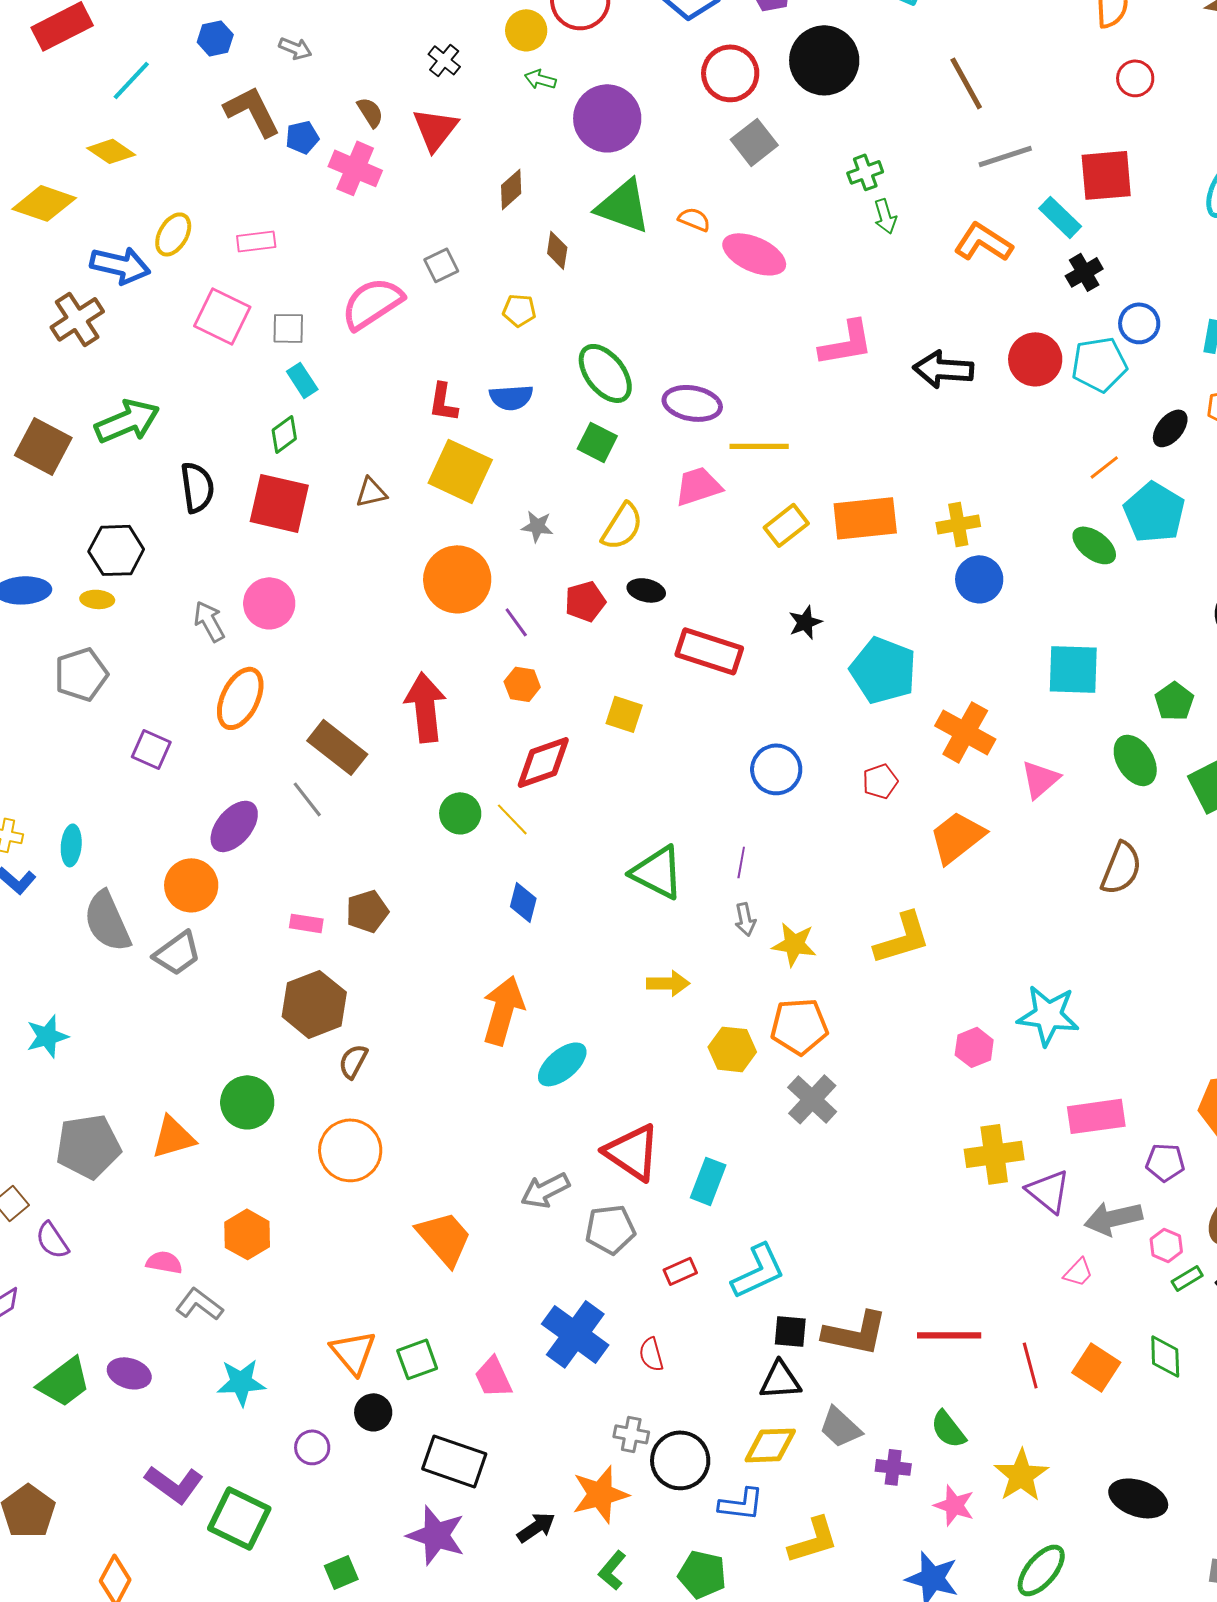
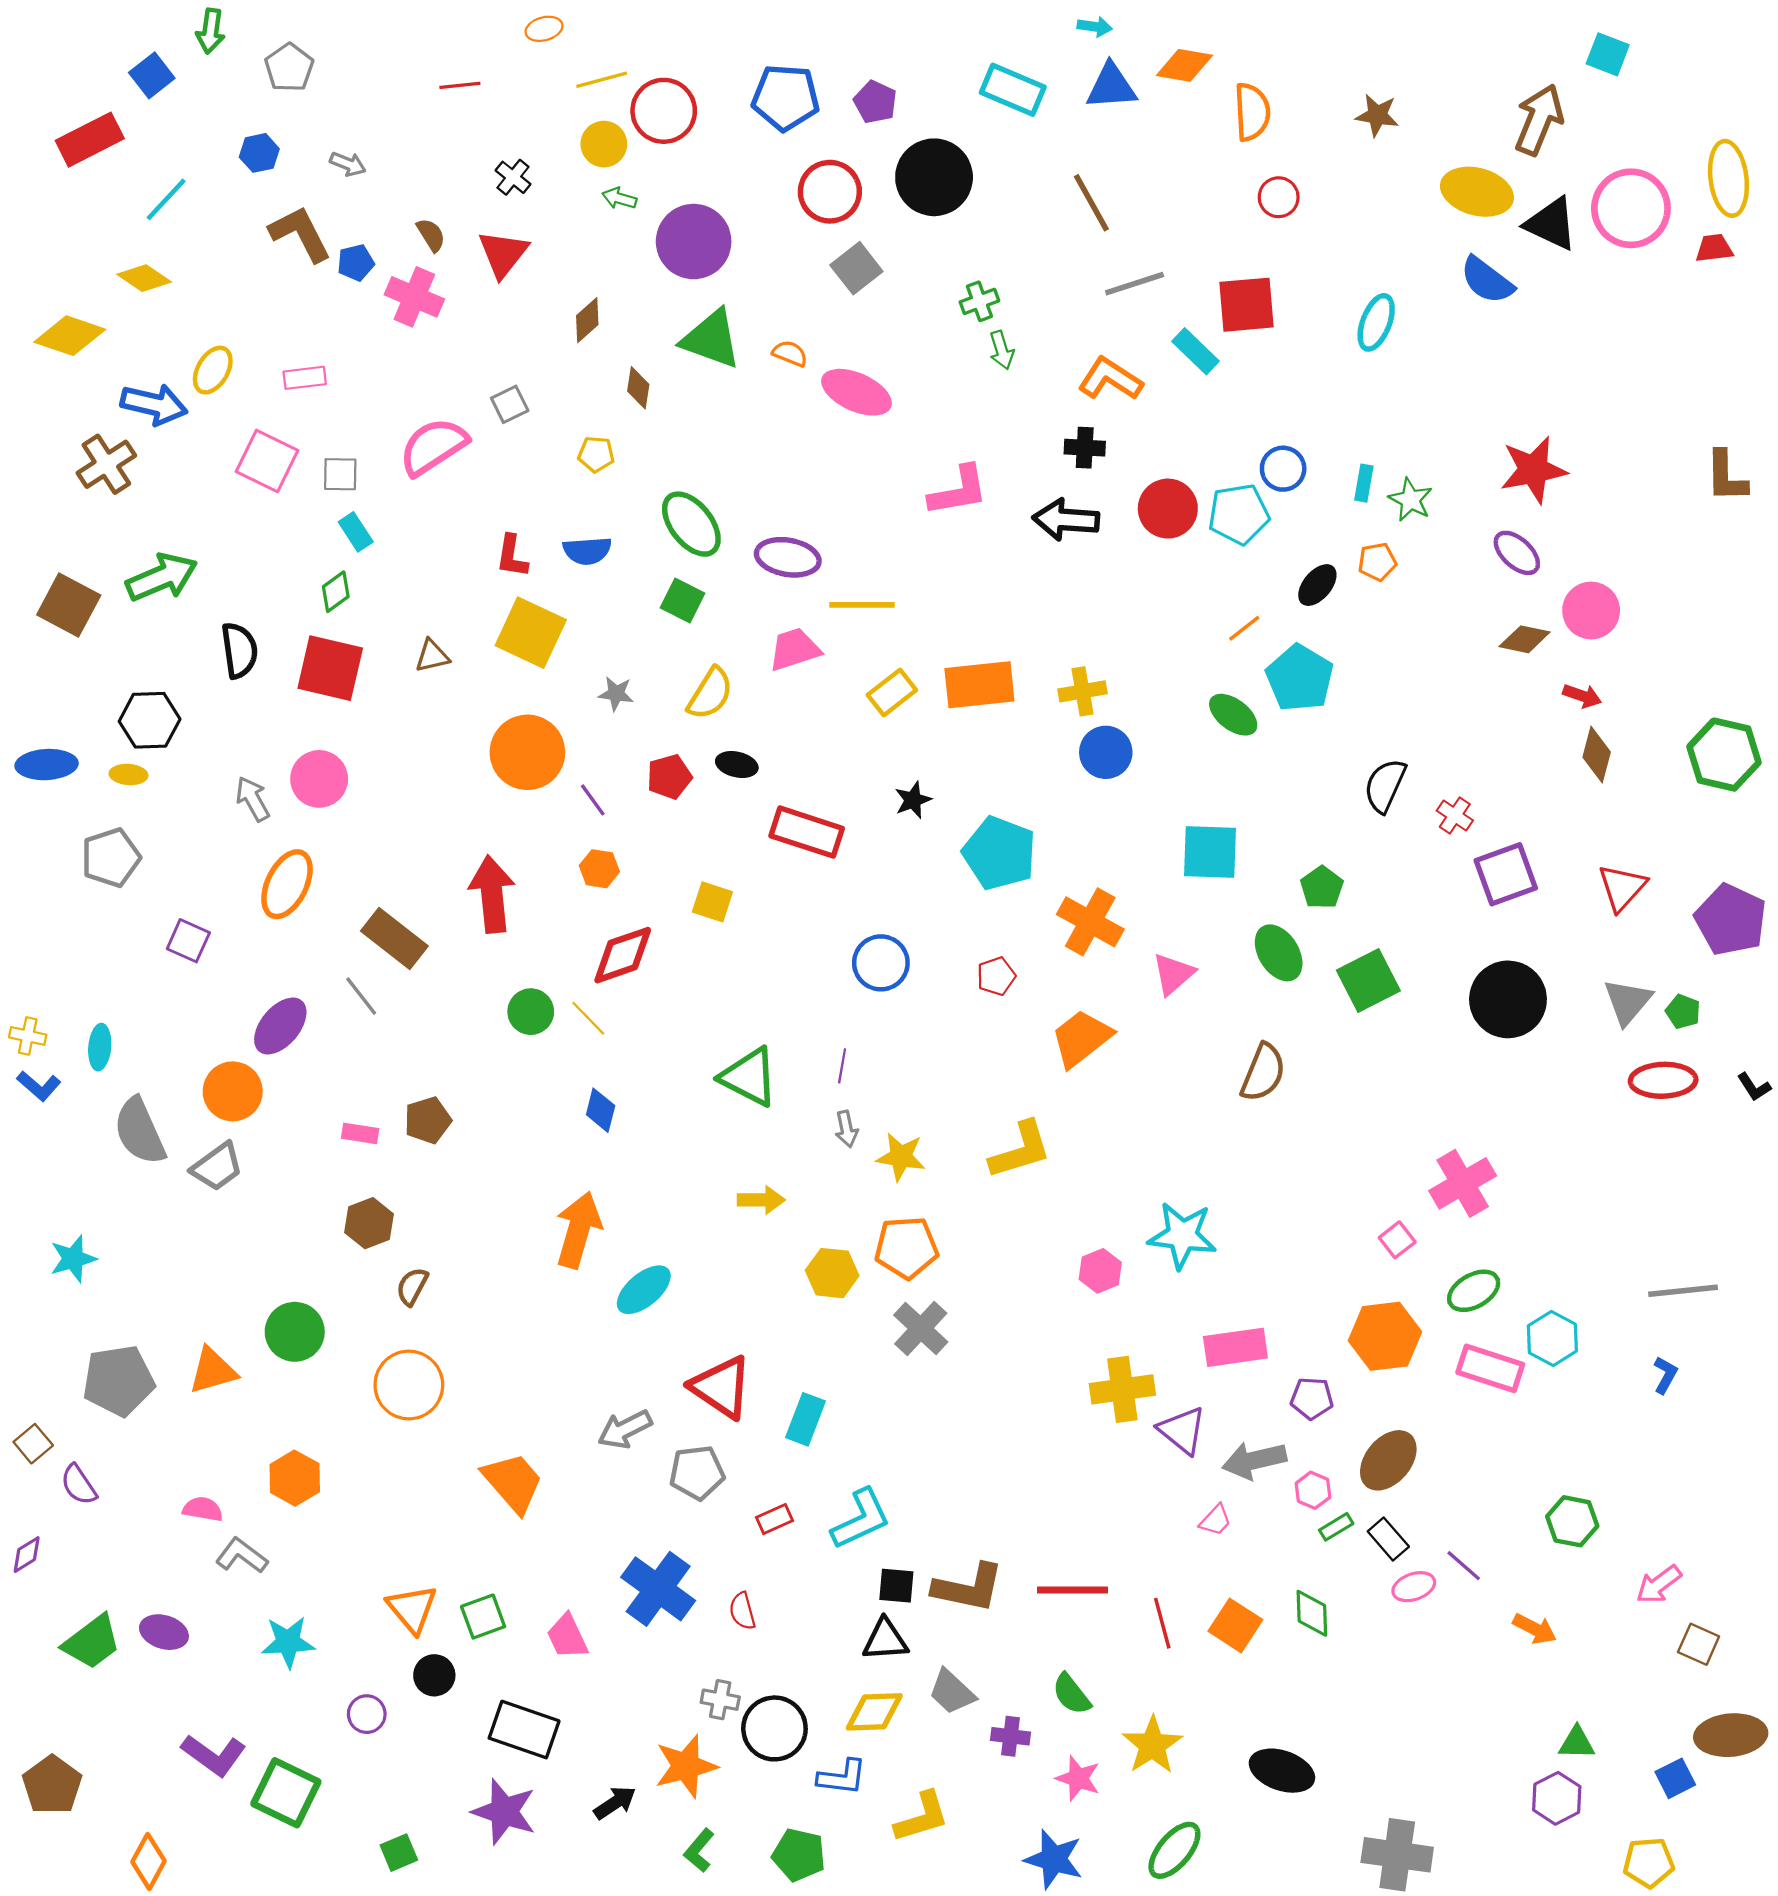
black cross: (1084, 272) -> (1085, 448), moved, turned 33
brown hexagon: (314, 1004) -> (369, 1223), size x0.7

